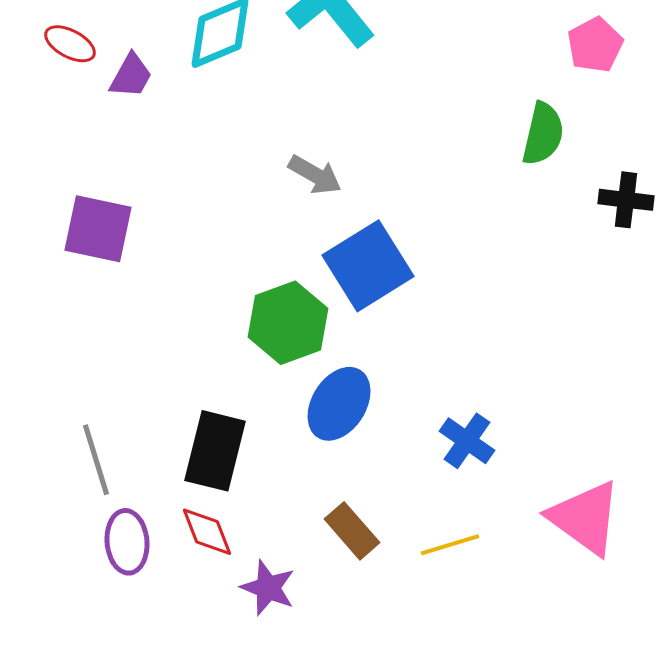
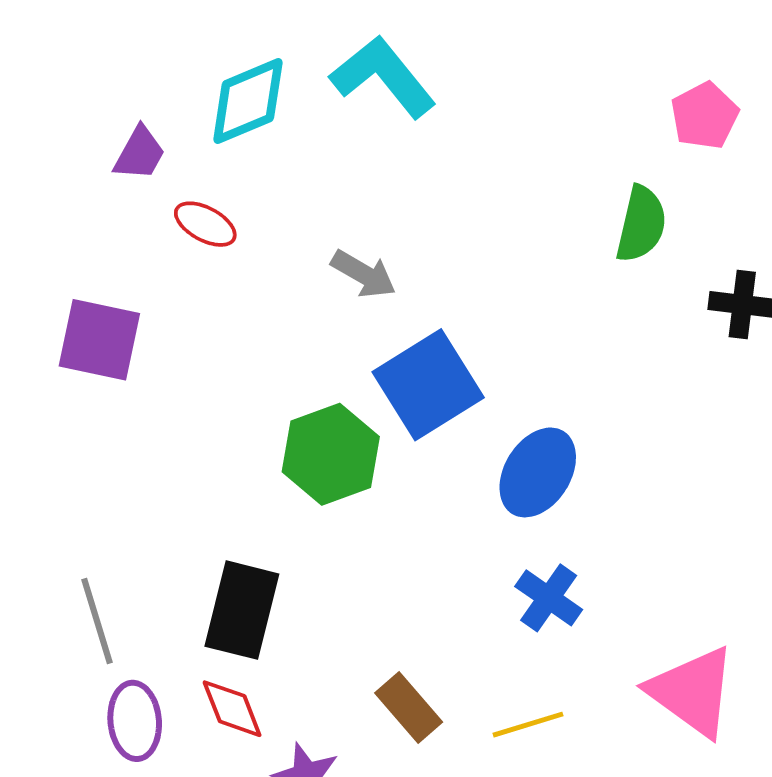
red ellipse: (70, 44) -> (205, 224), moved
blue ellipse: (339, 404) -> (538, 472), moved

